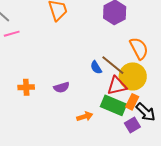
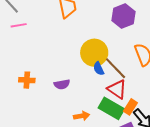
yellow circle: (133, 76) -> (94, 53), moved
red triangle: (117, 86) -> (117, 89), turned 40

